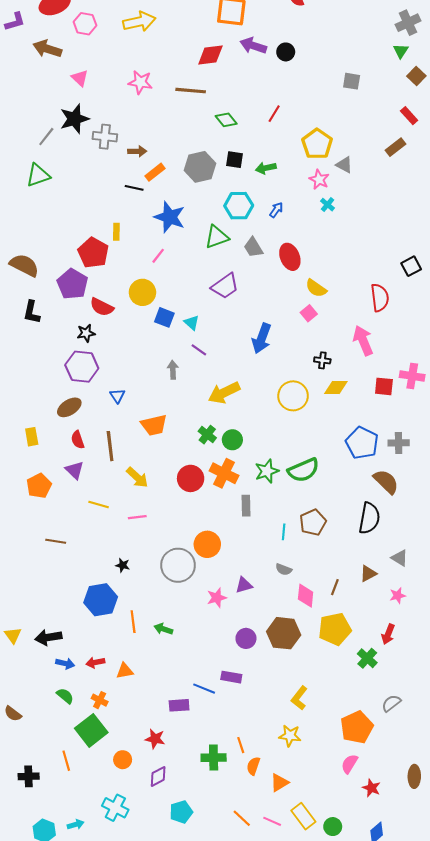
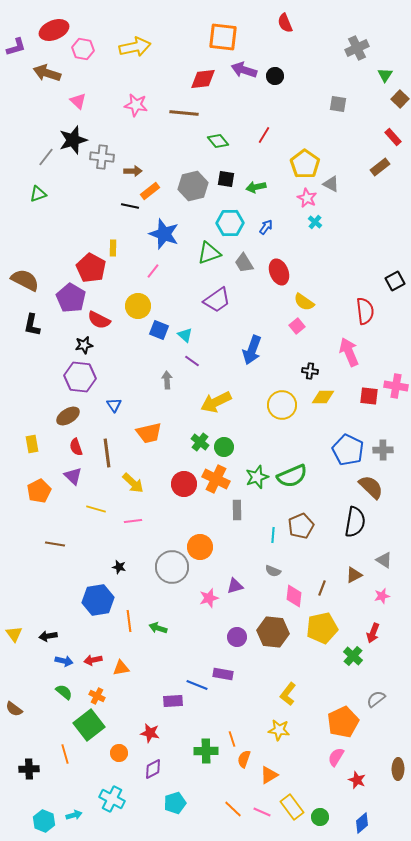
gray cross: (408, 23) -> (357, 48), moved
green triangle: (38, 175) -> (38, 194), size x0.7
black arrow: (48, 637) -> (48, 636), size x0.7

